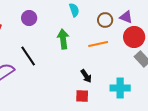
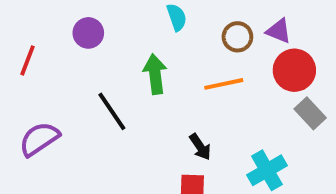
black line: (28, 56) -> (112, 111), moved
cyan cross: (120, 88) -> (267, 170), turned -30

